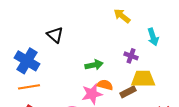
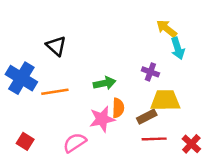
yellow arrow: (122, 16) -> (167, 29), moved
orange semicircle: (105, 85) -> (118, 108), turned 77
orange line: (29, 87) -> (55, 92), moved

